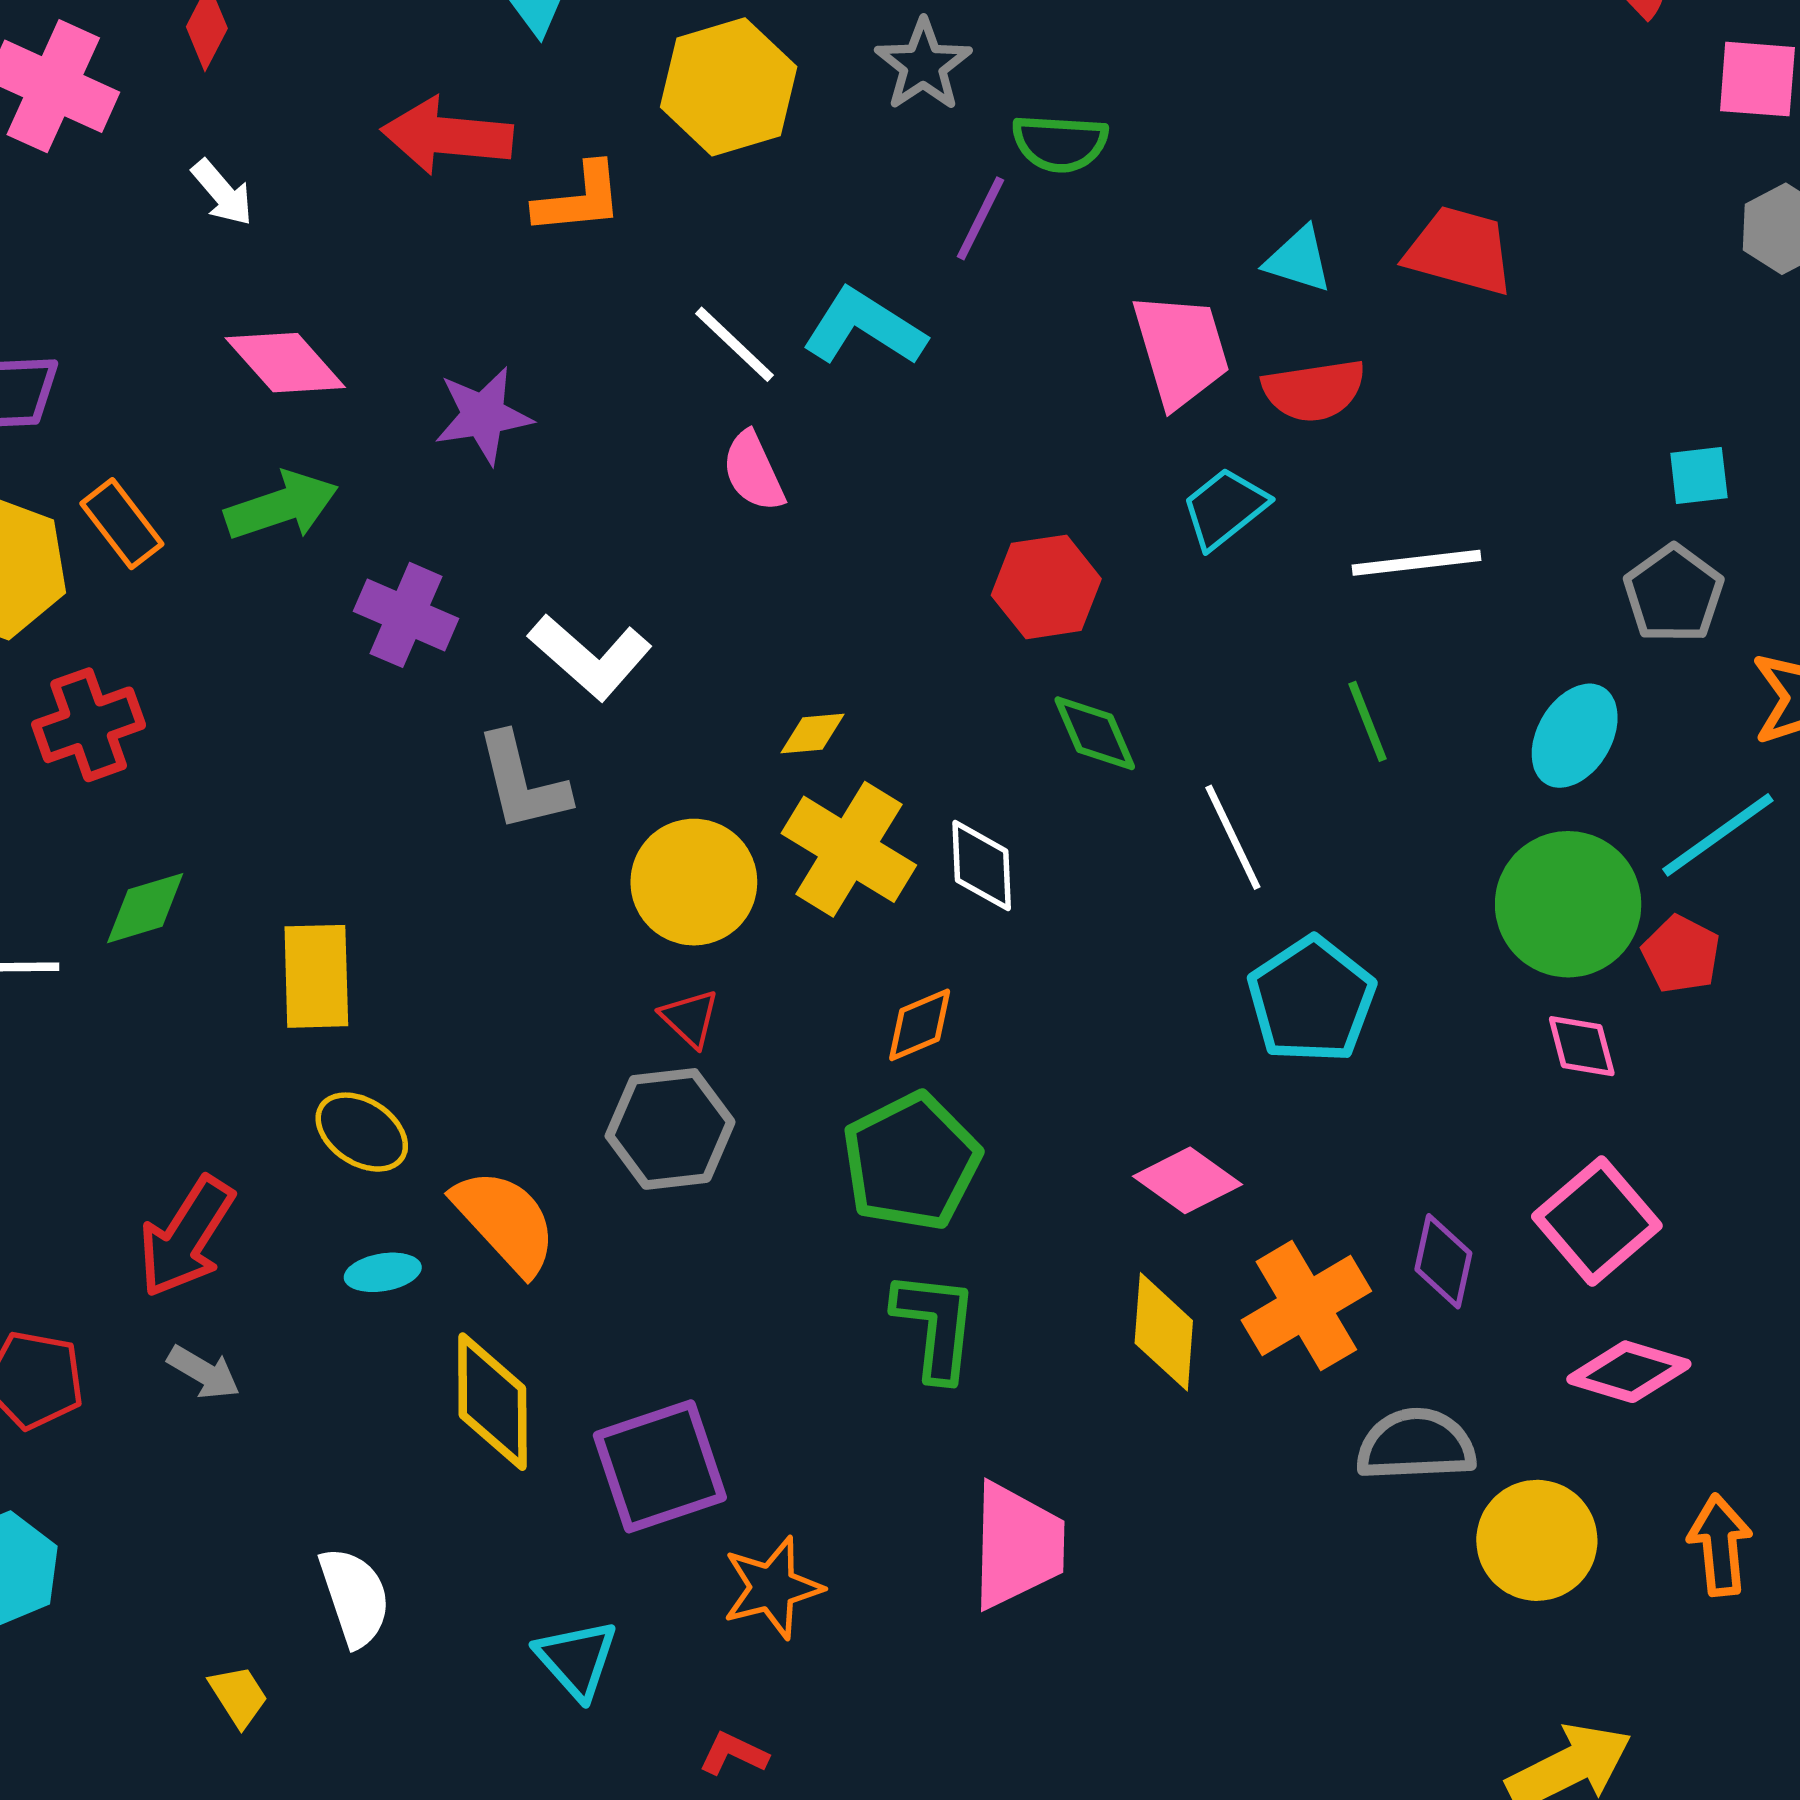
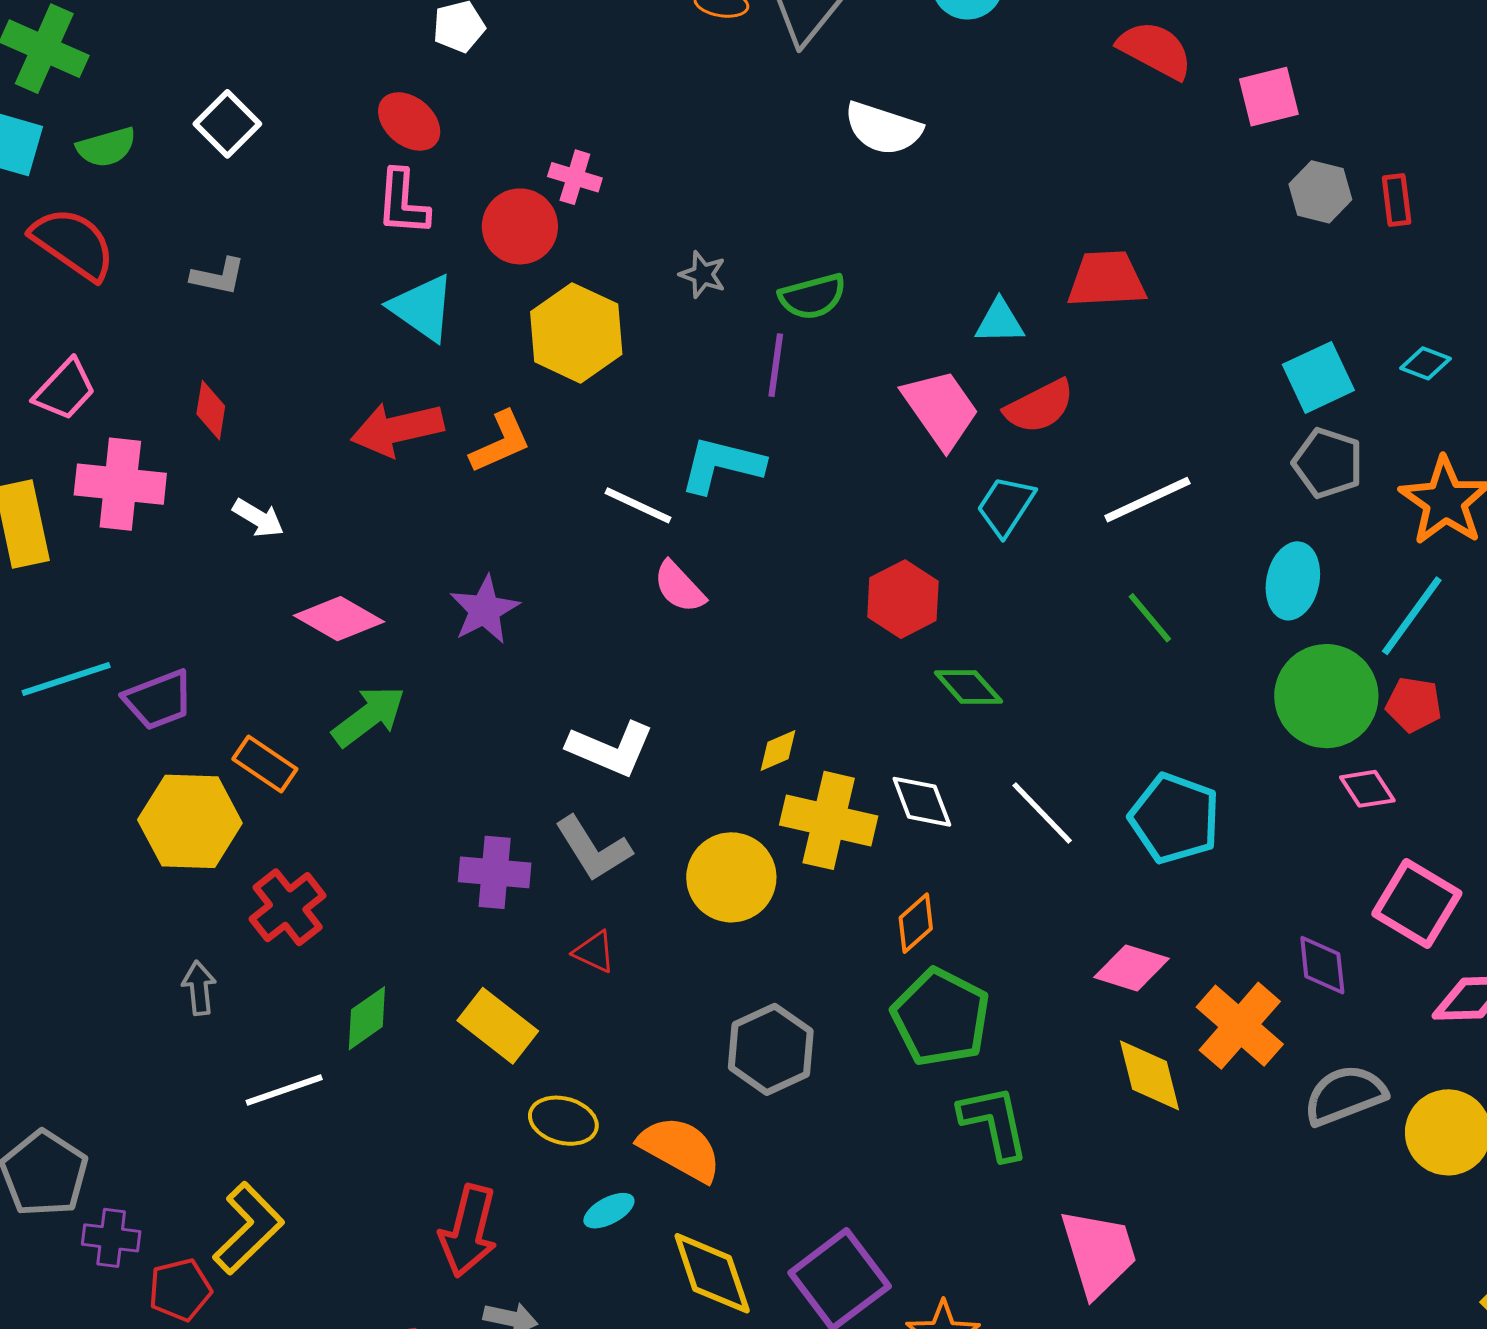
gray star: (923, 65) -> (703, 274), size x0.7
cyan square: (1699, 476) -> (1318, 377), size x1.5
purple cross: (406, 615) -> (495, 872), moved
white line: (1233, 837) -> (1042, 813), moved
yellow rectangle: (316, 976) -> (498, 1026), turned -32
red triangle: (690, 1018) -> (594, 952), moved

